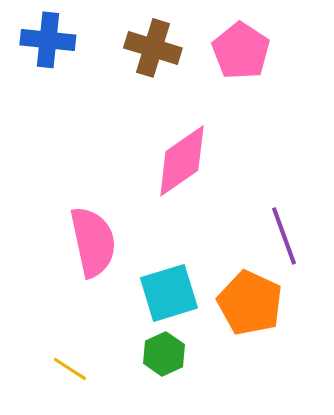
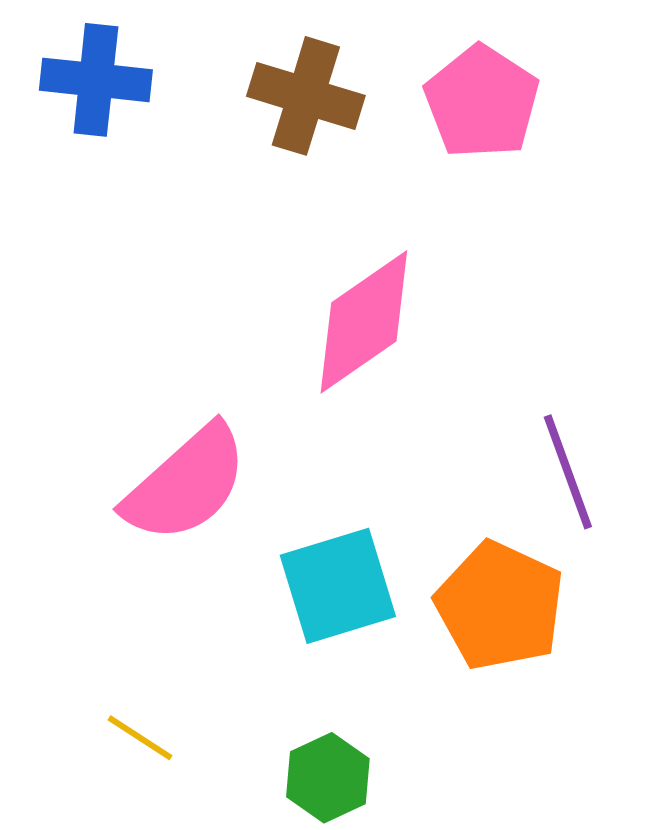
pink semicircle: (93, 242) -> (186, 484), turned 60
green hexagon: (164, 354) -> (328, 778), moved

